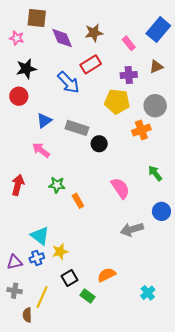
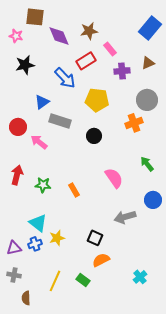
pink rectangle: (129, 43) -> (110, 49), moved
red circle: (19, 96) -> (18, 127), moved
yellow pentagon: (117, 101) -> (97, 100), moved
blue triangle: (44, 120) -> (42, 102), moved
gray rectangle: (77, 128) -> (60, 121), moved
green star: (57, 185) -> (43, 185), moved
black square: (70, 278) -> (95, 238), moved, turned -35
yellow line: (42, 297) -> (55, 281), moved

